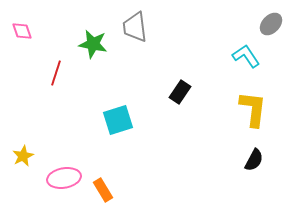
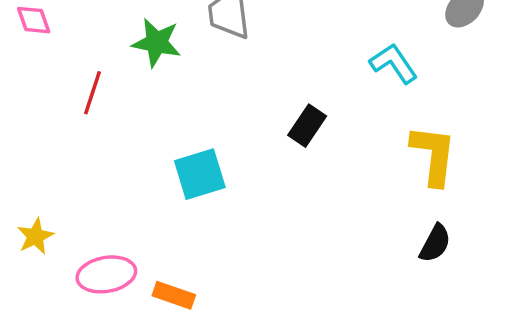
cyan L-shape: (246, 56) -> (394, 63), moved
orange rectangle: (103, 190) -> (174, 295), turned -40

